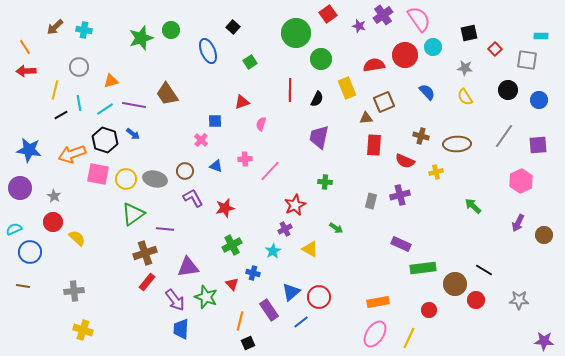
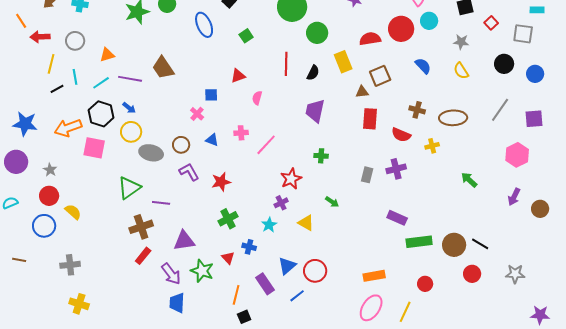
red arrow: (26, 71) -> (40, 37), moved
yellow circle: (126, 179) -> (131, 132), moved
blue circle: (30, 252) -> (44, 226), moved
brown circle: (455, 284) -> (454, 245), moved

